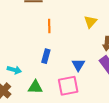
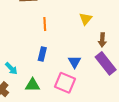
cyan arrow: (14, 70) -> (11, 68), turned 32
pink square: (68, 86) -> (65, 83), turned 35

